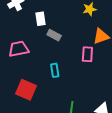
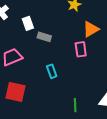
red square: (26, 90) -> (16, 92), moved

